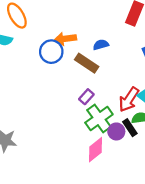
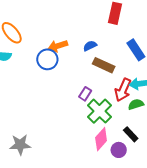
brown rectangle: (87, 63) -> (104, 65), moved
black rectangle: (130, 128) -> (131, 134), moved
purple circle: (116, 131) -> (119, 150), moved

